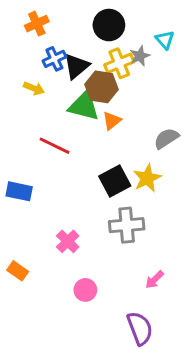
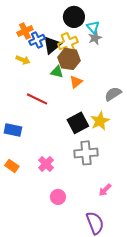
orange cross: (37, 24) -> (25, 31), moved
cyan triangle: (165, 40) -> (93, 27), moved
yellow cross: (119, 63) -> (68, 43), moved
green triangle: (84, 106) -> (57, 72), size x0.6
orange rectangle: (18, 271) -> (12, 166), moved

